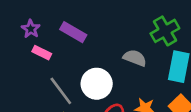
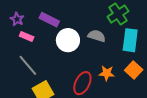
white circle: (97, 84) -> (68, 40), moved
gray line: (61, 91) -> (28, 65), moved

